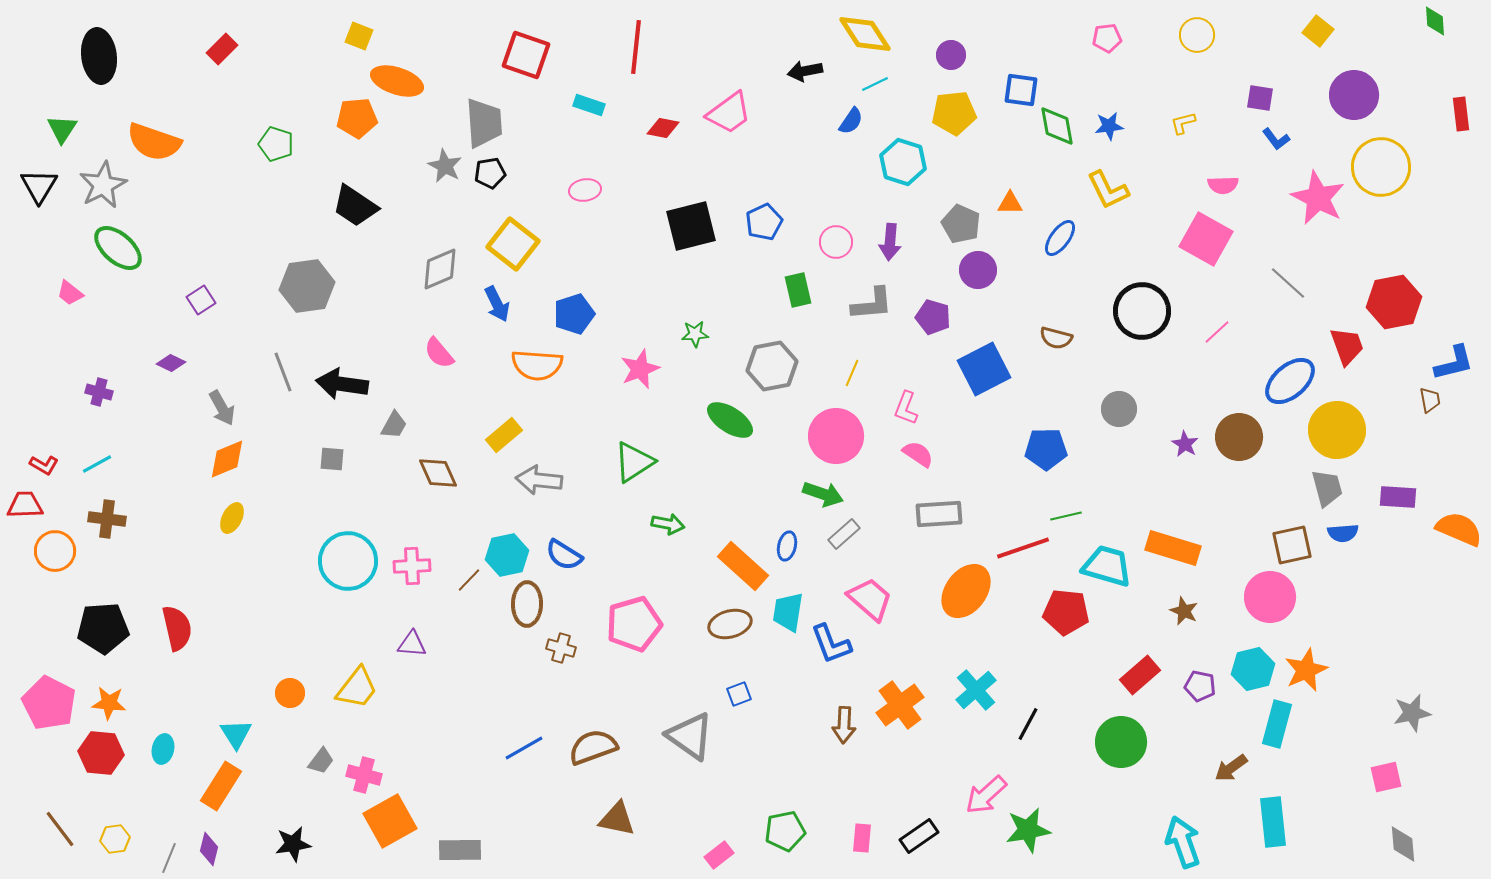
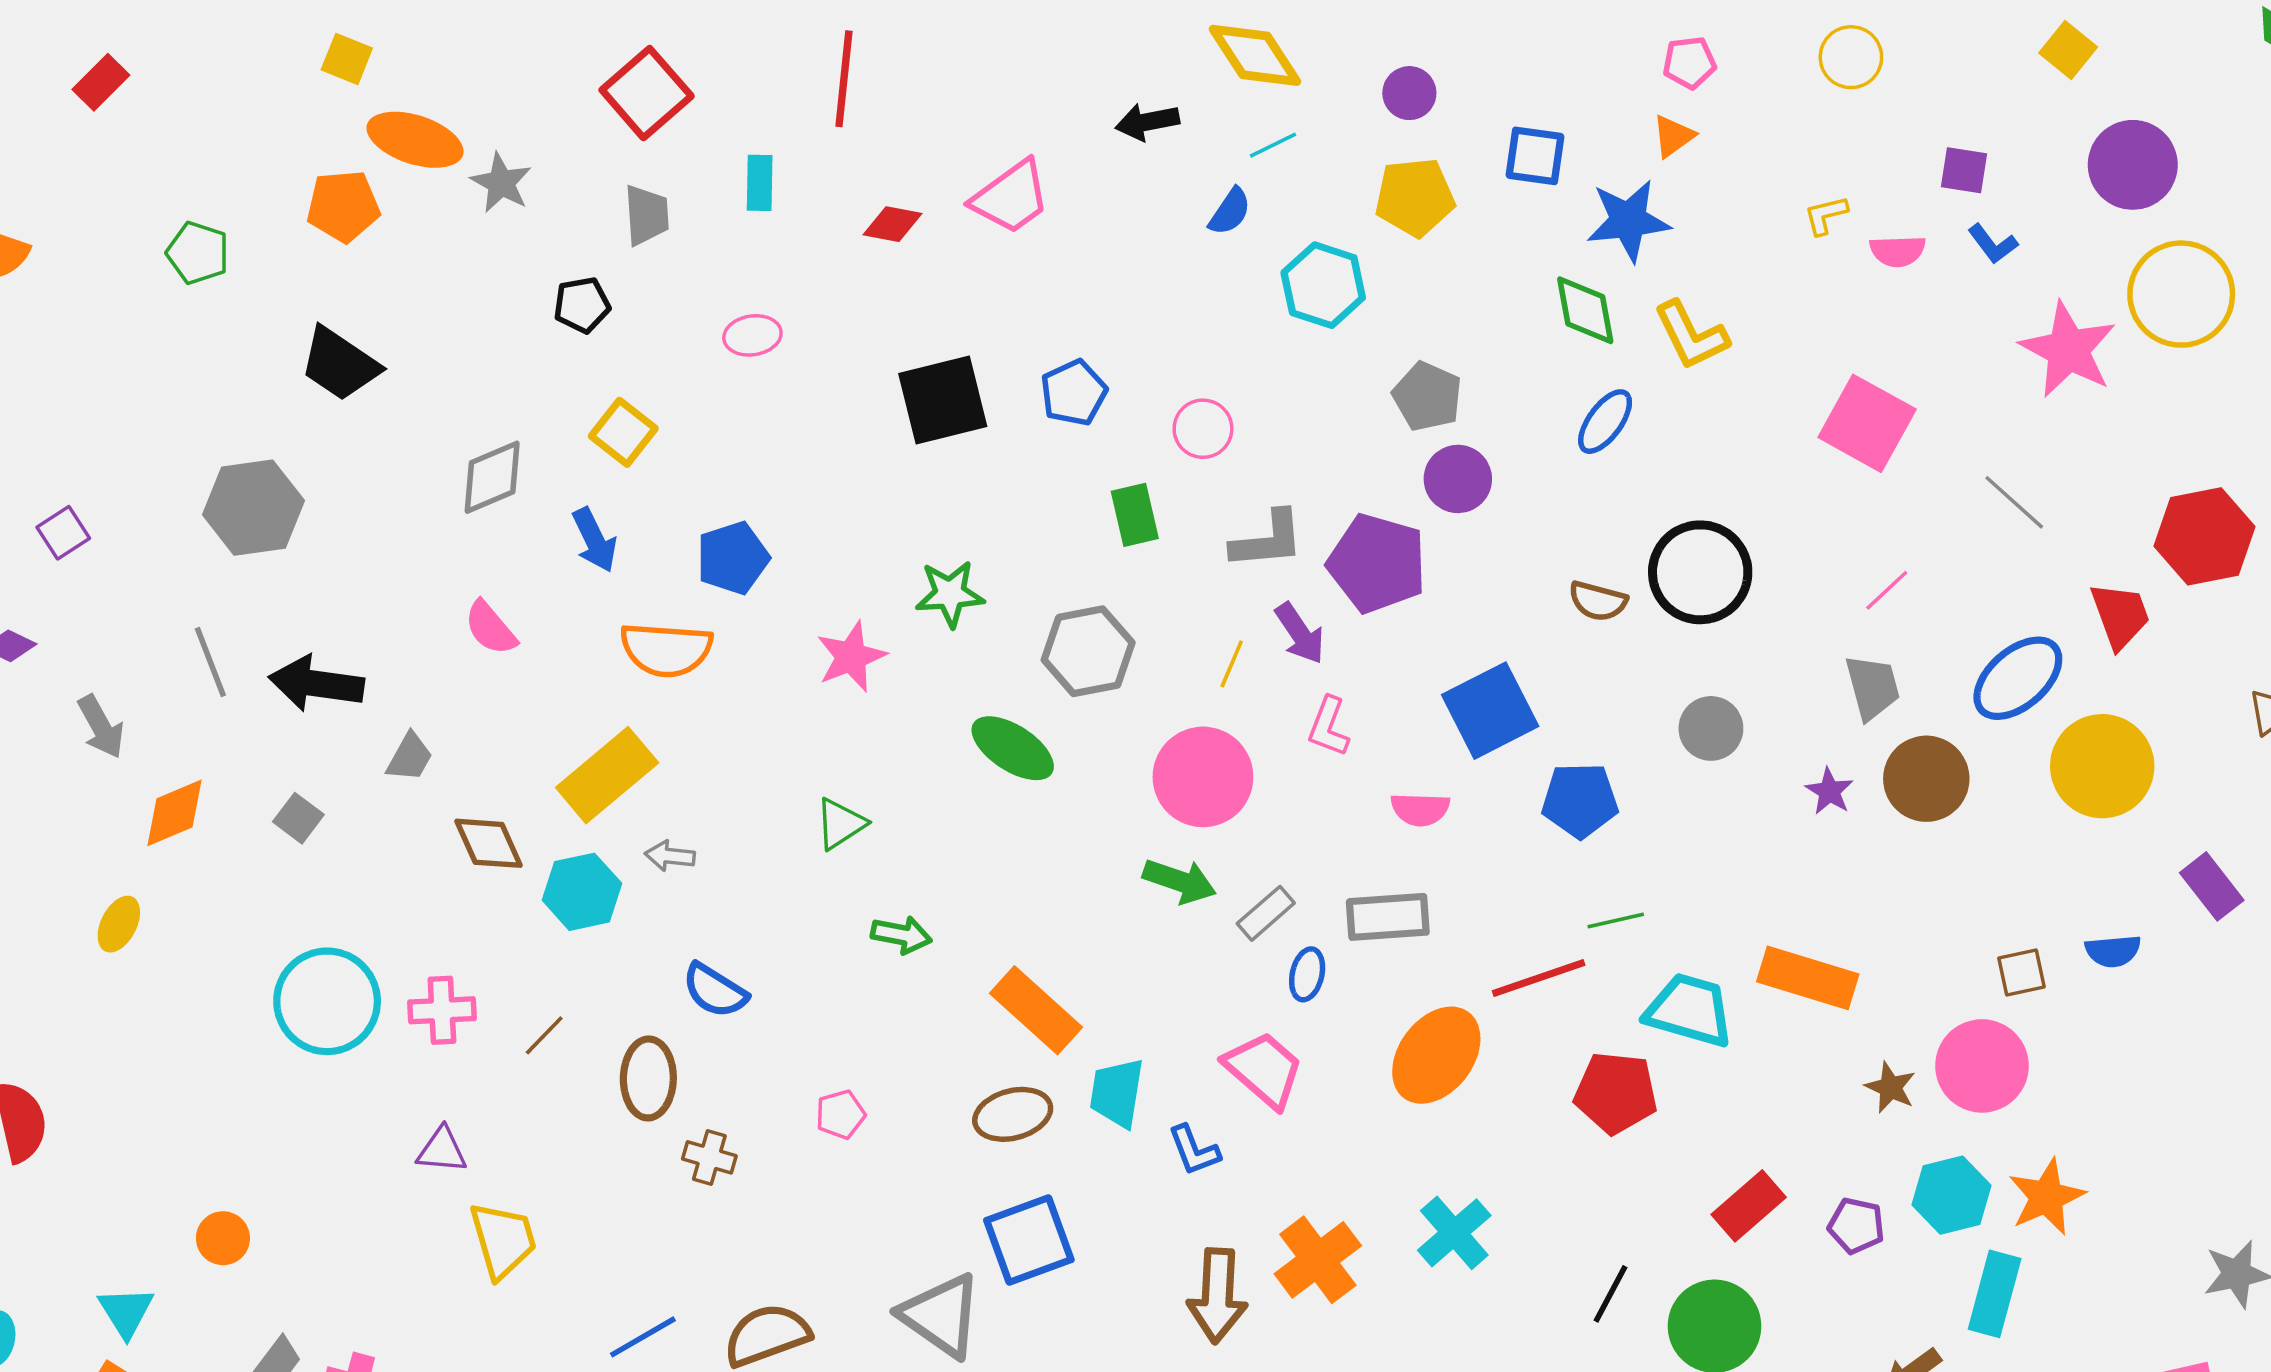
red square: (526, 55) -> (647, 93), turned 30
cyan rectangle: (589, 105) -> (760, 183), turned 72
gray trapezoid: (484, 123) -> (647, 215), moved, size x0.7
green diamond: (1057, 126) -> (1585, 310), moved
blue star: (1109, 126) -> (1628, 221), moved, size x1.6
gray star: (445, 166) -> (501, 183), moved
pink semicircle: (1223, 185) -> (1898, 251), moved
orange triangle: (1010, 203) -> (1673, 136), moved, turned -36
purple arrow: (890, 242) -> (1300, 633), moved, turned -39
yellow square: (513, 244) -> (623, 432), size x0.7
black circle: (1142, 311) -> (1700, 572), moved
purple pentagon: (933, 317) -> (1377, 563), size x1.6
green star: (695, 334) -> (950, 594), size x1.4
blue square: (984, 369) -> (1490, 711), moved
yellow rectangle: (504, 435) -> (607, 775), size x1.5
pink semicircle: (918, 454) -> (1420, 809), moved, turned 148
orange diamond: (227, 459) -> (174, 813), moved
gray square: (332, 459) -> (298, 818), turned 32
green triangle: (634, 462) -> (840, 824), size x0.7
gray arrow: (539, 480) -> (670, 856), size x0.6
gray trapezoid: (1327, 488) -> (1872, 687), moved
purple rectangle: (1398, 497) -> (2212, 886), turned 48
gray rectangle: (844, 534) -> (1266, 913), moved
brown square: (1292, 545) -> (2021, 973), size x0.7
blue ellipse: (787, 546) -> (1307, 974), moved
cyan hexagon: (507, 555) -> (582, 892), moved
brown star: (1184, 611) -> (1890, 1087), moved
pink pentagon: (634, 624) -> (840, 1114), size x0.5
blue L-shape: (831, 644) -> (1194, 1150), size x0.7
yellow trapezoid: (357, 688) -> (503, 1240), moved, turned -54
blue square: (739, 694) -> (1029, 1240), size x2.0
black line: (1028, 724) -> (1610, 1294), moved
brown arrow: (844, 725) -> (1217, 1296), size x1.4

